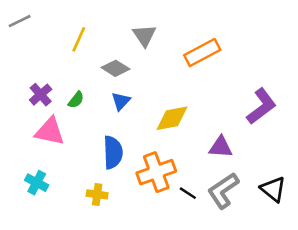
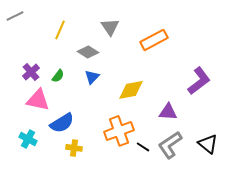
blue semicircle: (113, 152) -> (62, 123), moved, turned 60

